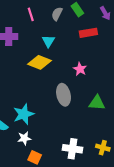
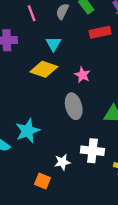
pink star: (80, 69) -> (82, 75), moved
white star: (24, 138) -> (62, 162), moved
white cross: (73, 149) -> (92, 151), moved

